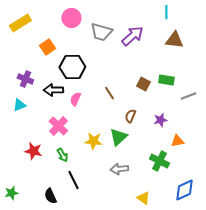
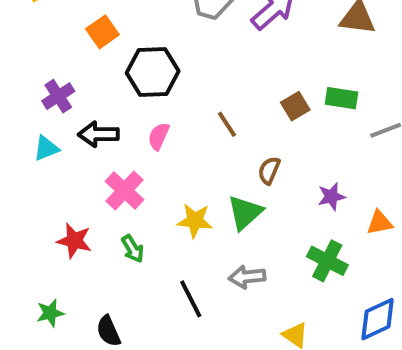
purple cross: (25, 79) -> (58, 96), turned 35
brown square: (143, 84) -> (295, 106), turned 32
black arrow: (53, 90) -> (98, 134), moved
purple star: (160, 120) -> (331, 197), moved
orange triangle: (177, 141) -> (380, 223), moved
black line: (73, 180) -> (191, 299), moved
green star: (11, 193) -> (50, 313), moved

